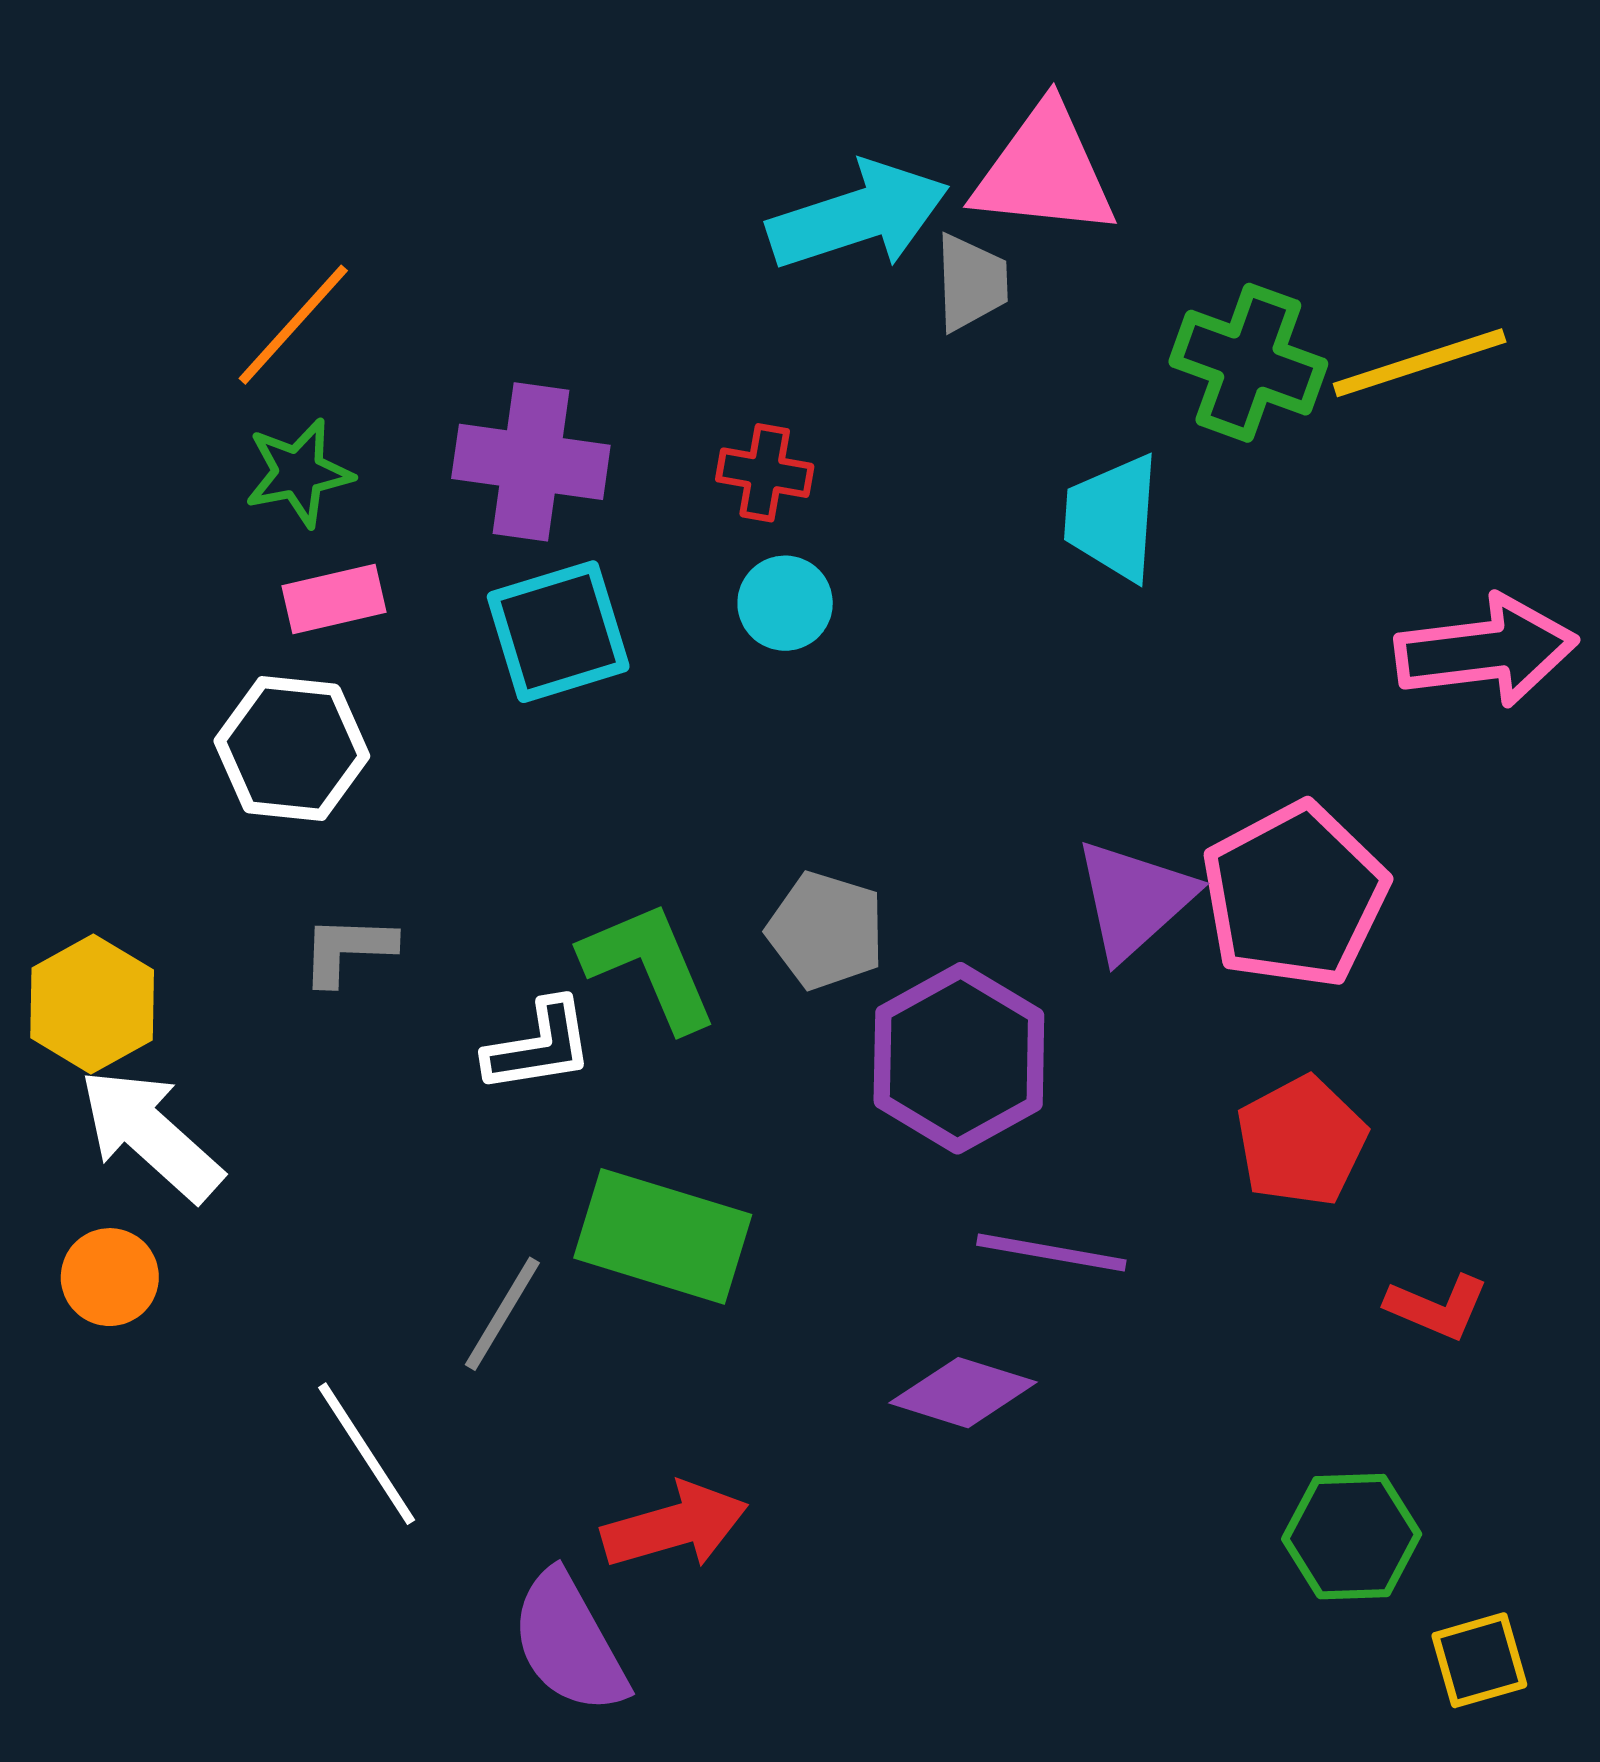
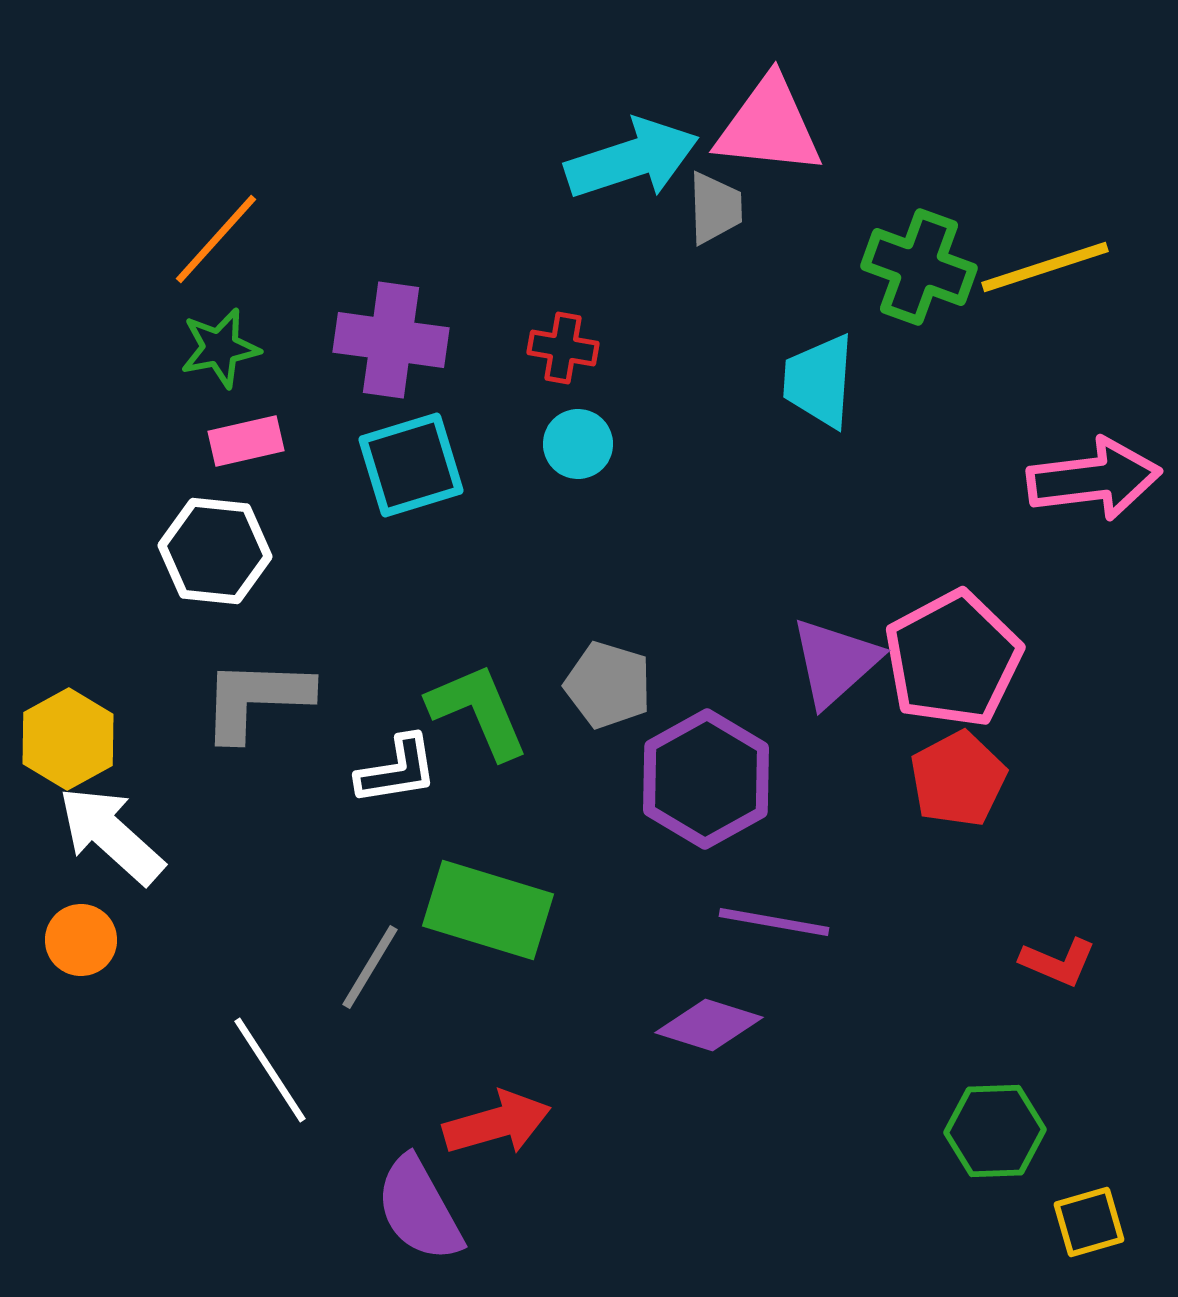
gray L-shape: (348, 950) -> (256, 699), size x1.6
red pentagon: (1301, 1141) -> (958, 779), moved

